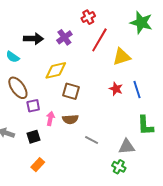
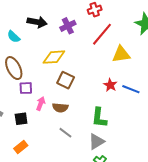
blue line: (137, 90) -> (131, 89), turned -60
green L-shape: (145, 125) -> (99, 118), moved
gray line: (92, 140) -> (65, 133), moved
gray triangle: (127, 147) -> (96, 142), moved, turned -36

